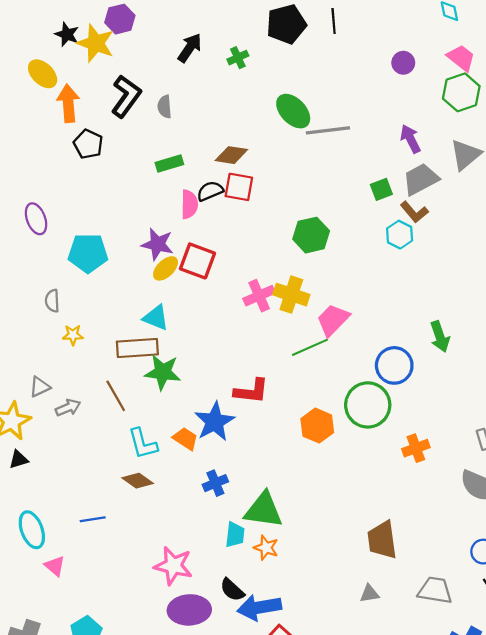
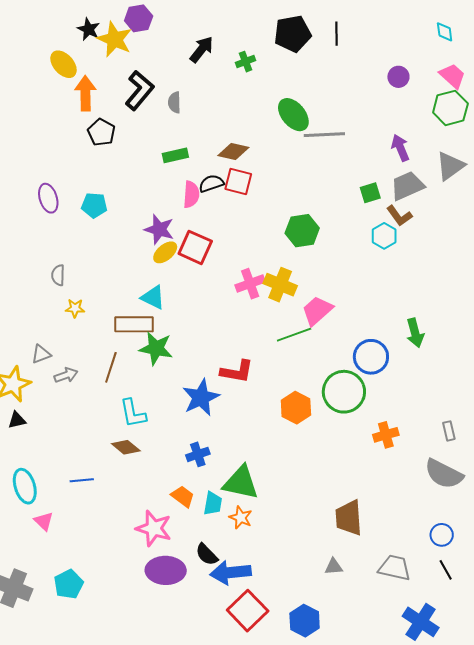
cyan pentagon: (88, 253) -> (94, 205), moved, size x0.7
brown line: (116, 396) -> (111, 367), turned 44
orange trapezoid: (185, 439) -> (183, 496), moved

